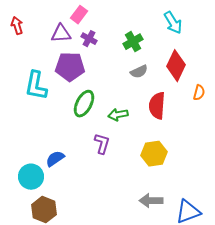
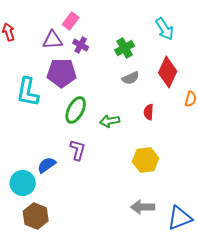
red semicircle: (157, 106) -> (149, 112), size x0.6
purple L-shape: (102, 144) -> (78, 150), moved

